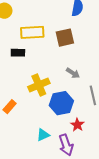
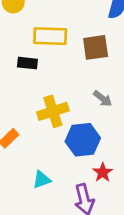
cyan triangle: (43, 135) -> (42, 180), moved

